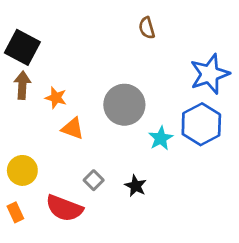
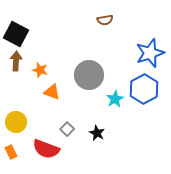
brown semicircle: (147, 28) -> (105, 20), turned -84

